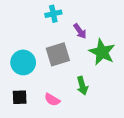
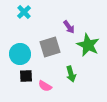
cyan cross: (53, 14) -> (24, 12), moved, turned -32
black square: (20, 97) -> (26, 76), moved

